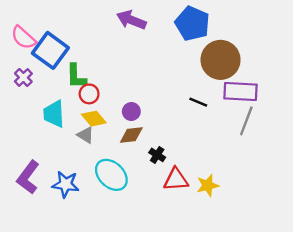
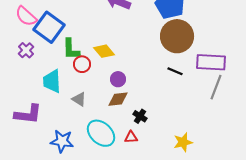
brown circle: (221, 60) -> (177, 36), moved
yellow diamond: (94, 119) -> (104, 51), moved
purple L-shape: (28, 177) -> (28, 114), moved, turned -120
red triangle: (176, 180) -> (131, 137), moved, size x0.6

